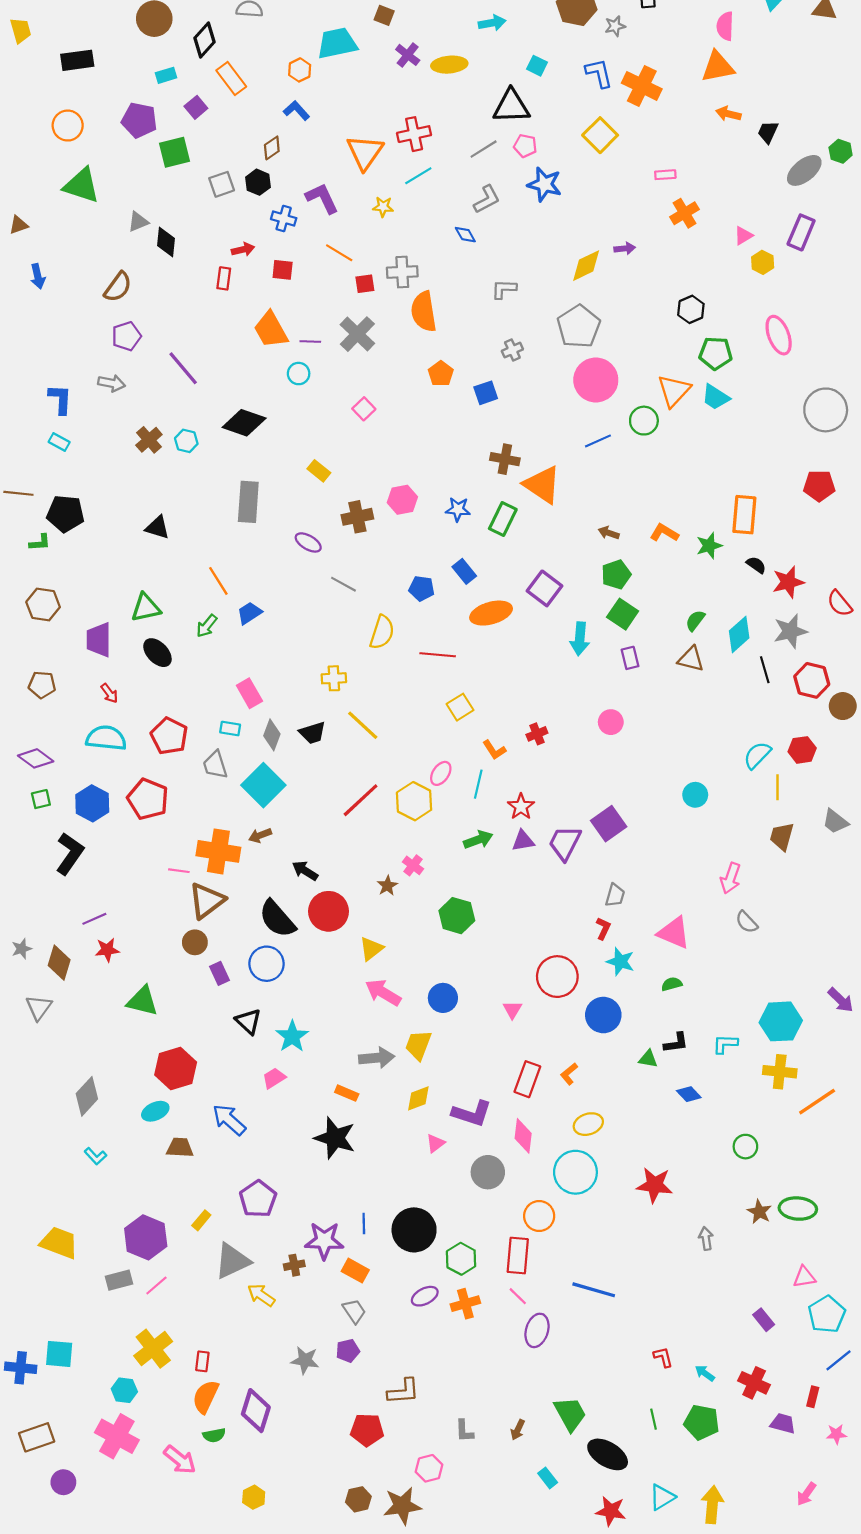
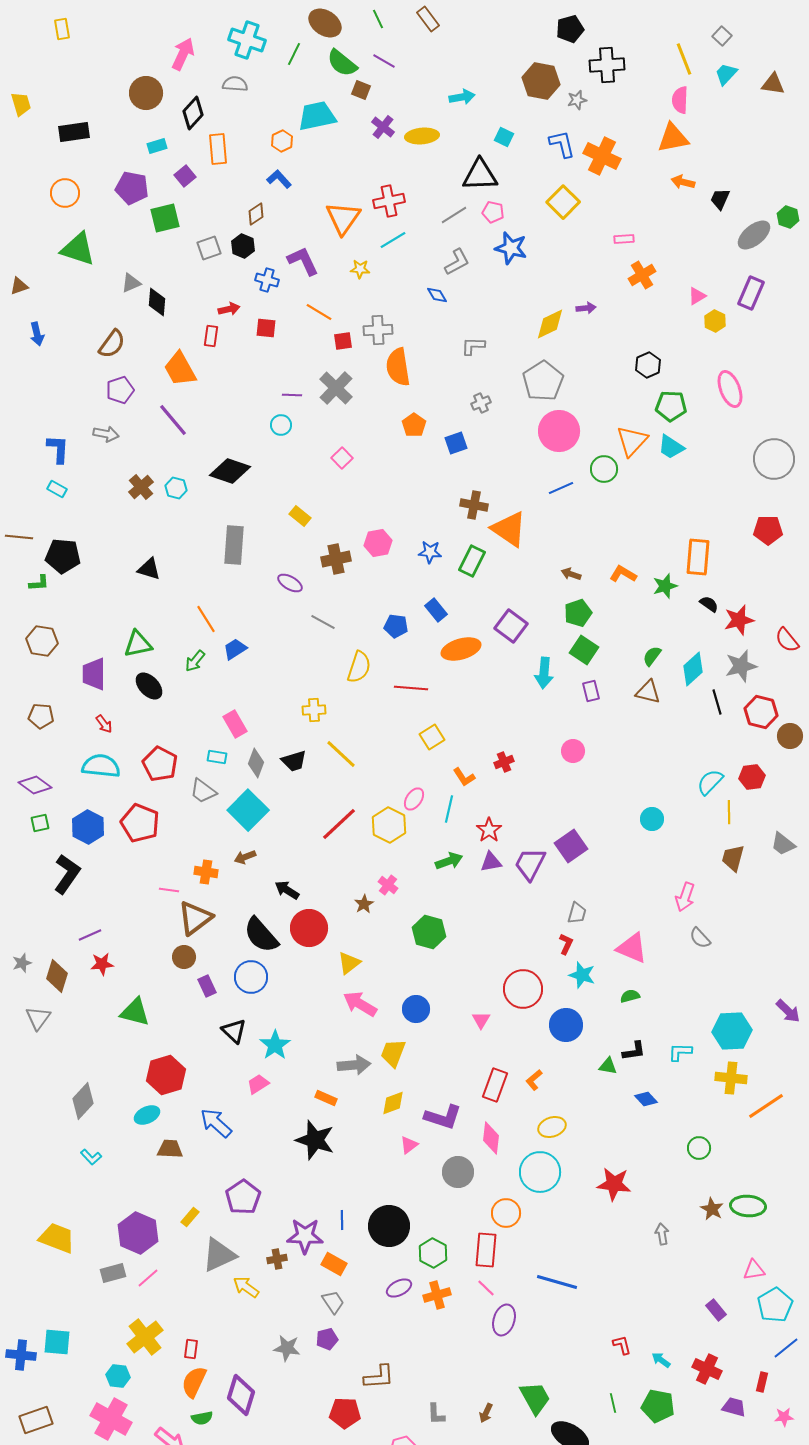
orange rectangle: (231, 78) -> (218, 149), turned 32
orange trapezoid: (271, 330) -> (180, 369), moved
gray trapezoid: (215, 765) -> (203, 791), turned -36
orange cross: (218, 851) -> (206, 872), size x0.6

